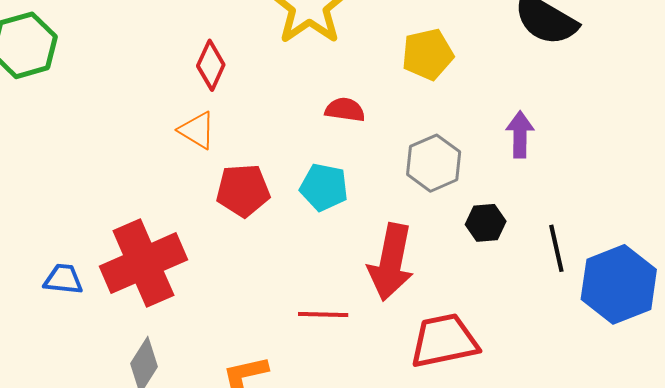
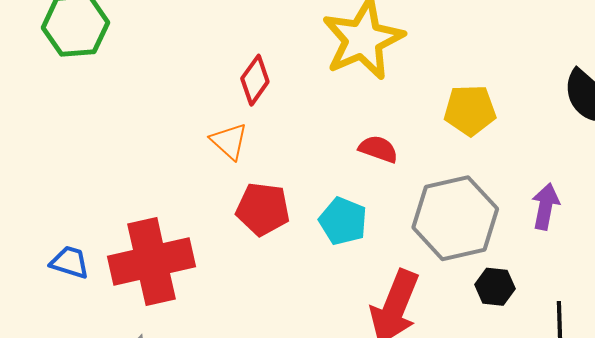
gray hexagon: (434, 163) -> (455, 218), size x1.5

